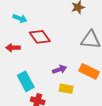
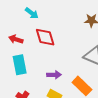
cyan rectangle: (26, 81) -> (20, 65), moved

